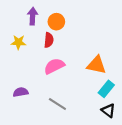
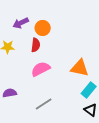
purple arrow: (33, 16) -> (21, 23), turned -119
gray line: (57, 104) -> (44, 104), turned -66

